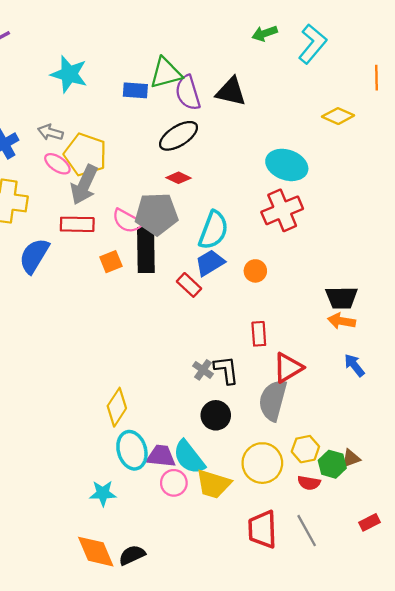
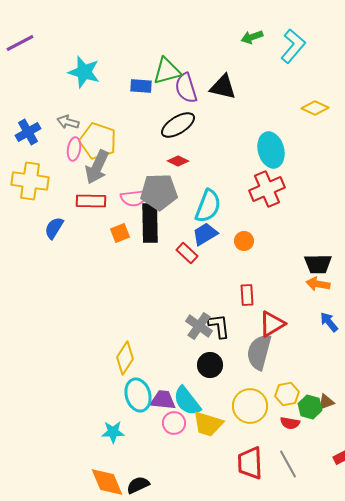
pink ellipse: (57, 164) -> (74, 149), turned 65
cyan ellipse: (287, 165) -> (271, 150), turned 56
pink semicircle: (127, 221) -> (134, 198), turned -36
blue semicircle: (34, 256) -> (54, 228), size x0.7
gray cross: (203, 370) -> (199, 326), size x1.5

